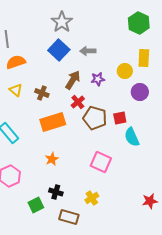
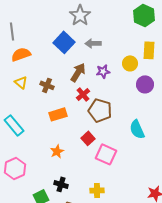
gray star: (62, 22) -> (80, 15), moved
red square: (120, 118) -> (88, 138), moved, turned -32
orange rectangle: (53, 122) -> (58, 114), size x0.7
yellow cross: (92, 198) -> (97, 190), turned 32

